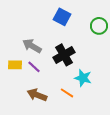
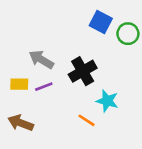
blue square: (62, 17) -> (101, 22), moved
purple line: (34, 67) -> (44, 87), turned -64
brown arrow: (37, 95) -> (21, 123), moved

